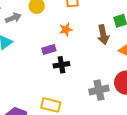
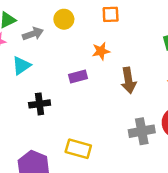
brown arrow: (103, 35) -> (128, 80), moved
black cross: (61, 65) -> (40, 104), moved

